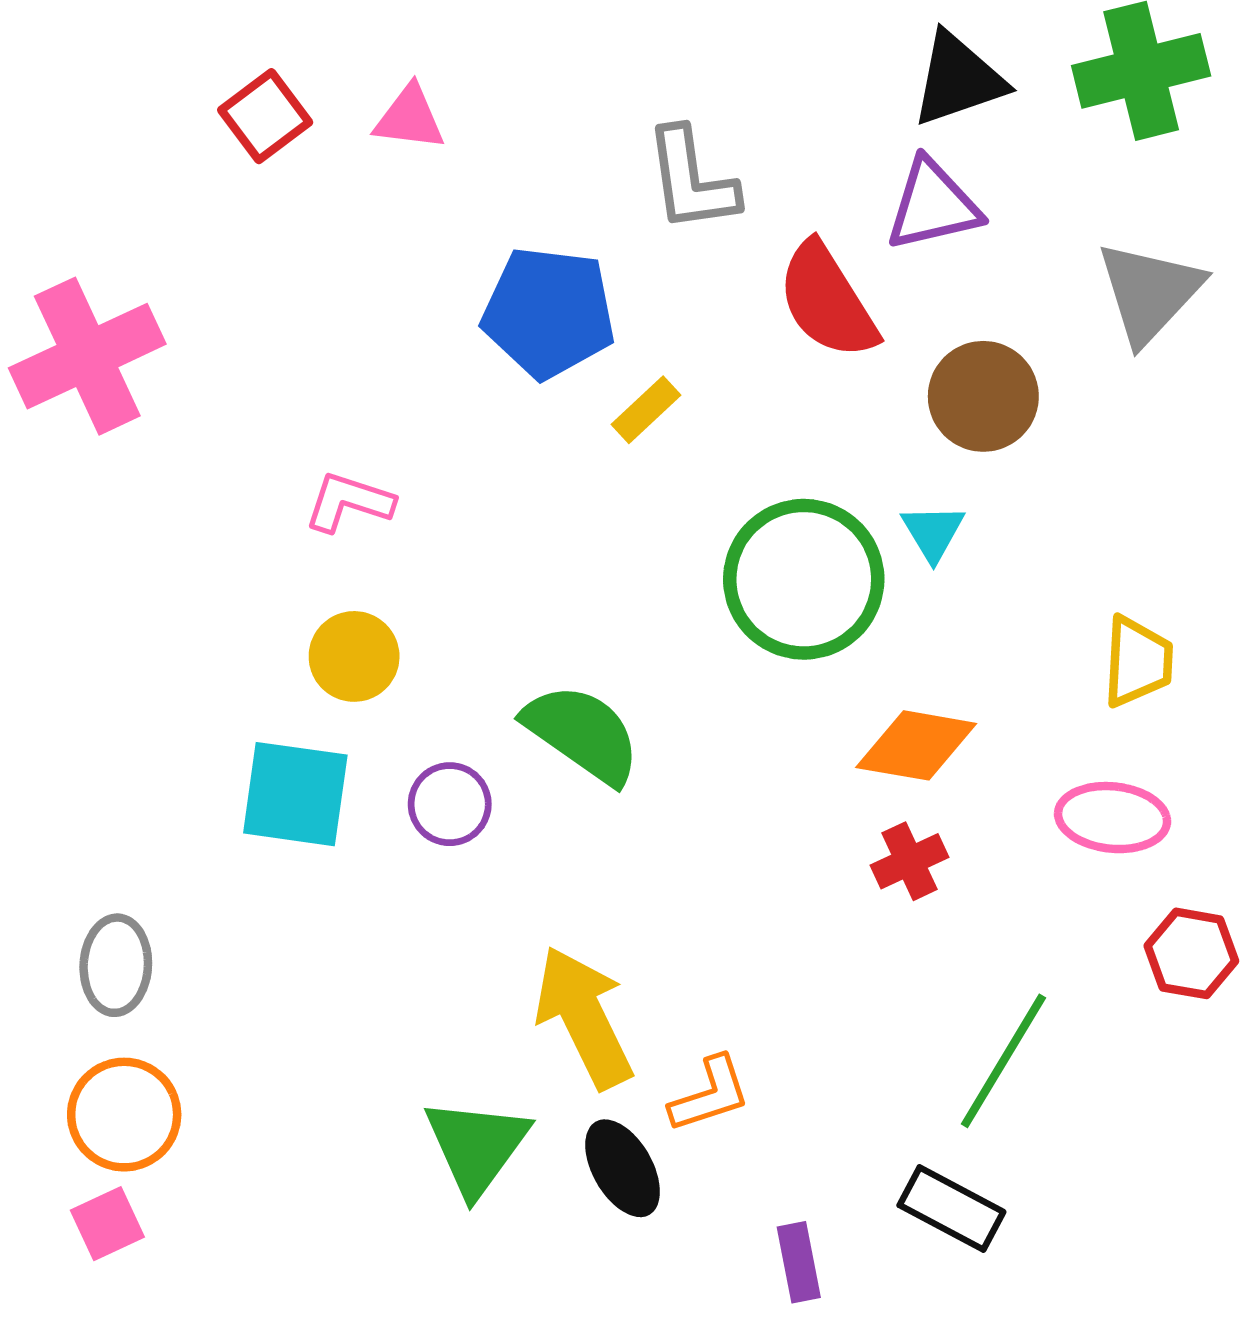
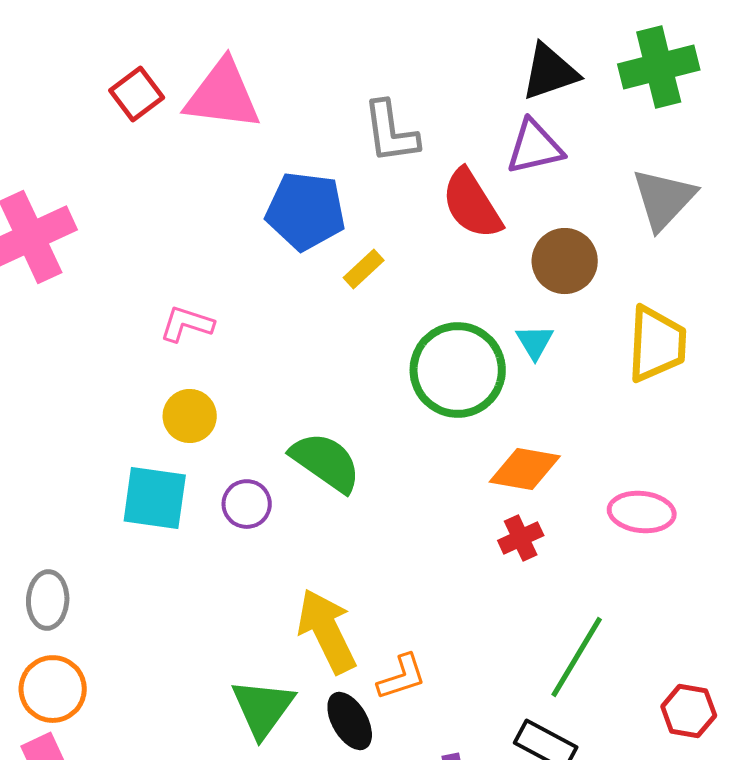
pink triangle: (409, 118) -> (223, 95), size x1.8
yellow trapezoid: (1138, 661) -> (657, 344), moved, size x1.4
red hexagon: (1191, 953) -> (689, 711), moved

